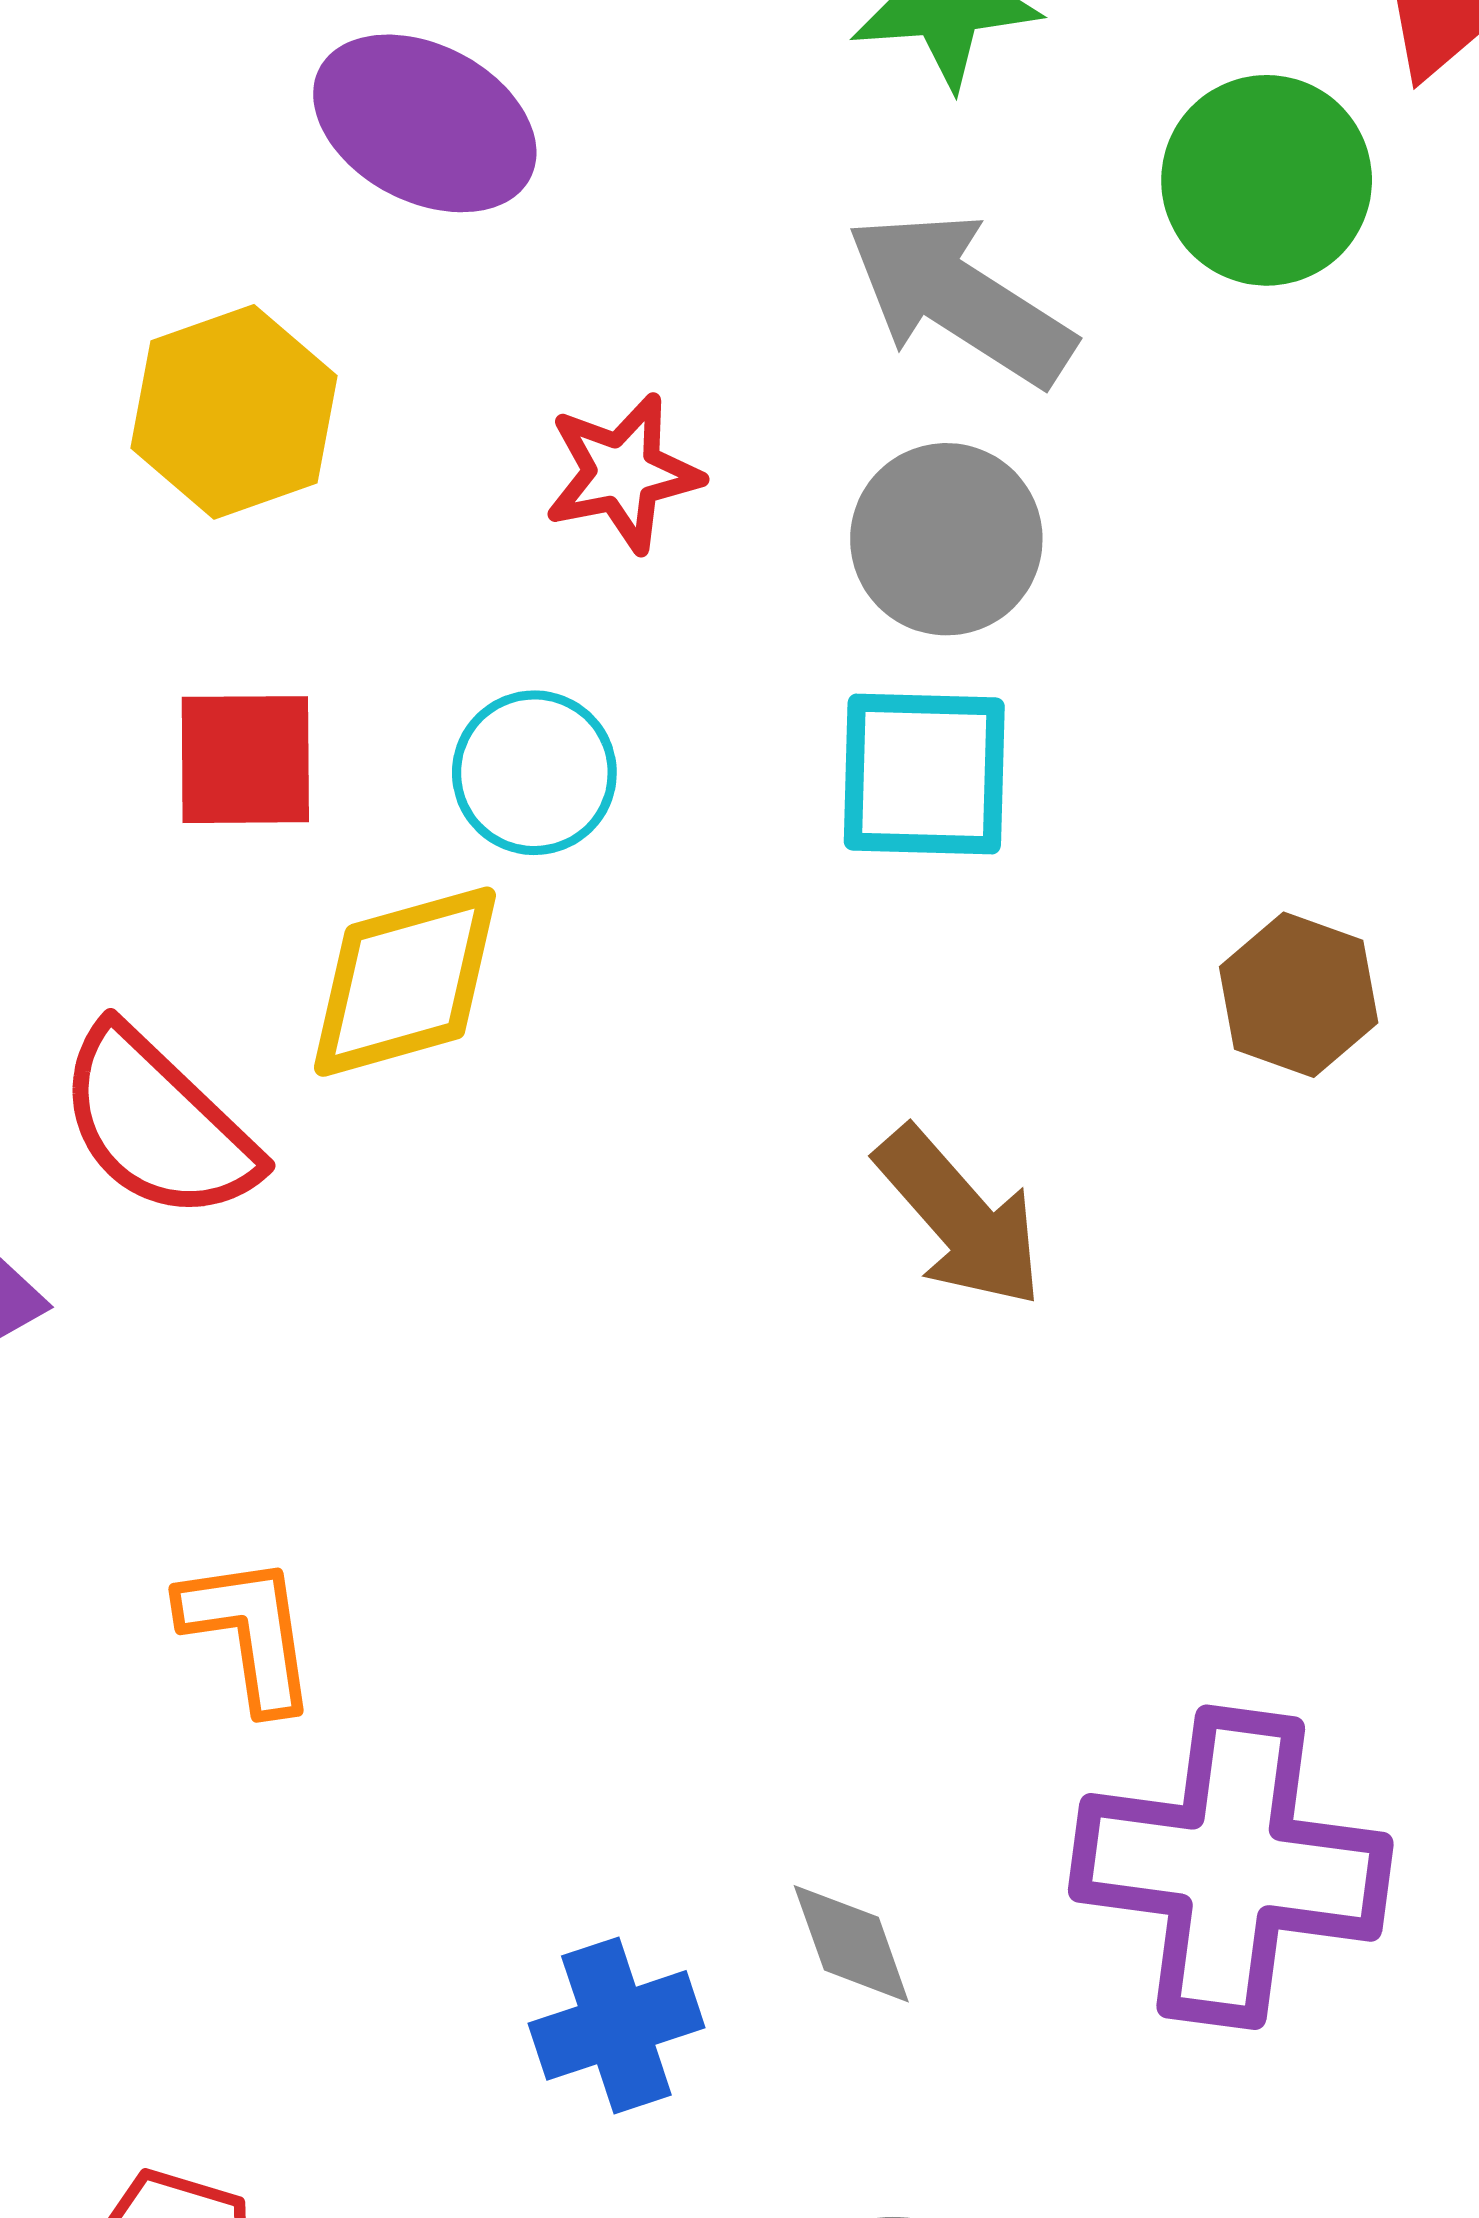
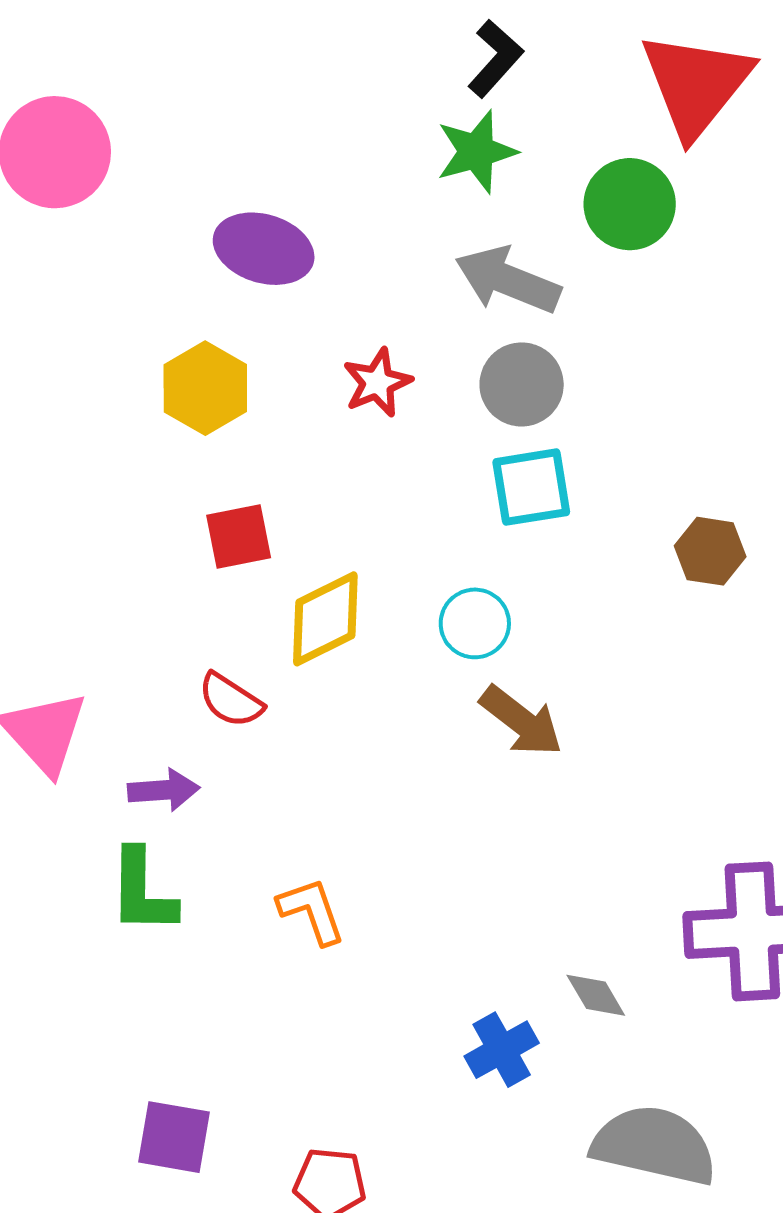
cyan circle: (534, 773) -> (475, 623), moved
red semicircle: (157, 1124) -> (231, 700), size x0.7
brown arrow: (960, 1217) -> (521, 721), moved

